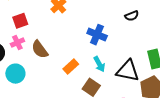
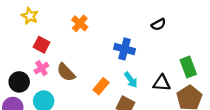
red square: (20, 21) -> (41, 45), turned -35
black triangle: (128, 71) -> (162, 83), size x0.7

